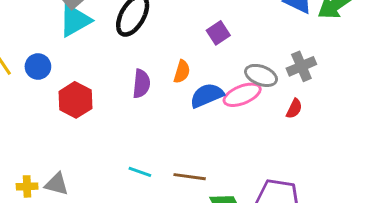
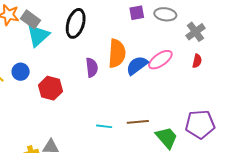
purple square: (218, 33) -> (137, 13), moved, turned 35
orange semicircle: (182, 72) -> (117, 53), size x1.8
gray ellipse: (261, 75) -> (165, 14), moved

